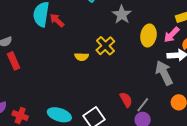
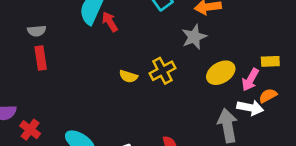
yellow ellipse: (148, 35) -> (221, 73), turned 35
pink arrow: (172, 35) -> (250, 80), turned -30

